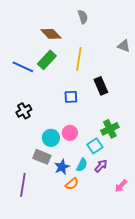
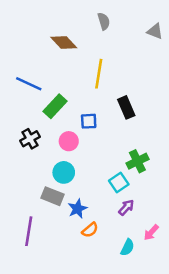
gray triangle: (124, 46) -> (155, 31), moved
green rectangle: (47, 60) -> (55, 106), moved
pink circle: (70, 133) -> (69, 141), moved
cyan semicircle: (82, 165) -> (127, 247), moved

